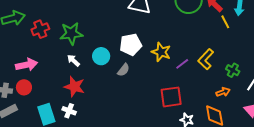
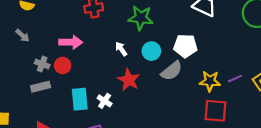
green star: (71, 33) -> (141, 18), moved
yellow star: (161, 52) -> (210, 81), moved, turned -30
gray semicircle: (123, 70) -> (172, 71), size x1.5
red star: (74, 87) -> (129, 80), moved

